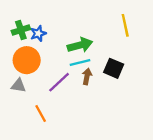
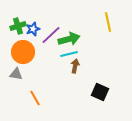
black square: (114, 68) -> (100, 92), moved
purple line: (59, 82) -> (51, 35), moved

